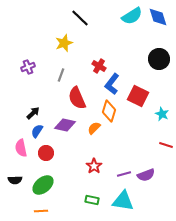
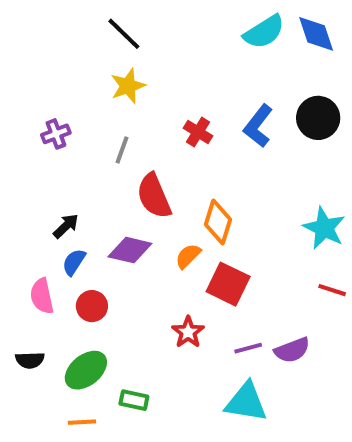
black line: (80, 18) -> (124, 34), moved
blue L-shape: (112, 84) -> (258, 126), moved
red square: (138, 96) -> (228, 284), moved
cyan star: (162, 114) -> (324, 228), size x1.5
green rectangle: (92, 200) -> (134, 400), moved

